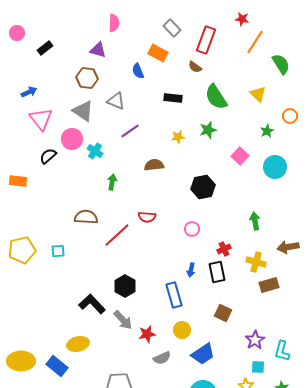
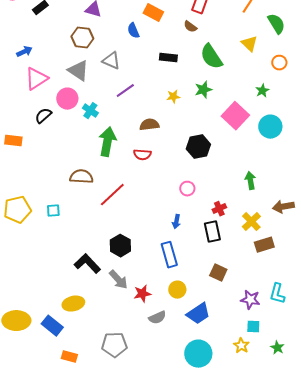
yellow triangle: (258, 94) -> (249, 44), moved
orange circle: (290, 116) -> (279, 63), moved
pink triangle: (41, 119) -> (36, 79), turned 35
pink square: (240, 156) -> (235, 116), size x1.5
green arrow: (112, 182) -> (107, 142), size x1.8
red semicircle: (147, 217) -> (142, 155), moved
yellow cross: (256, 262) -> (251, 222), turned 30
blue arrow: (191, 270) -> (176, 222), moved
purple star: (255, 340) -> (250, 300), turned -30
cyan L-shape: (282, 351) -> (277, 294), moved

